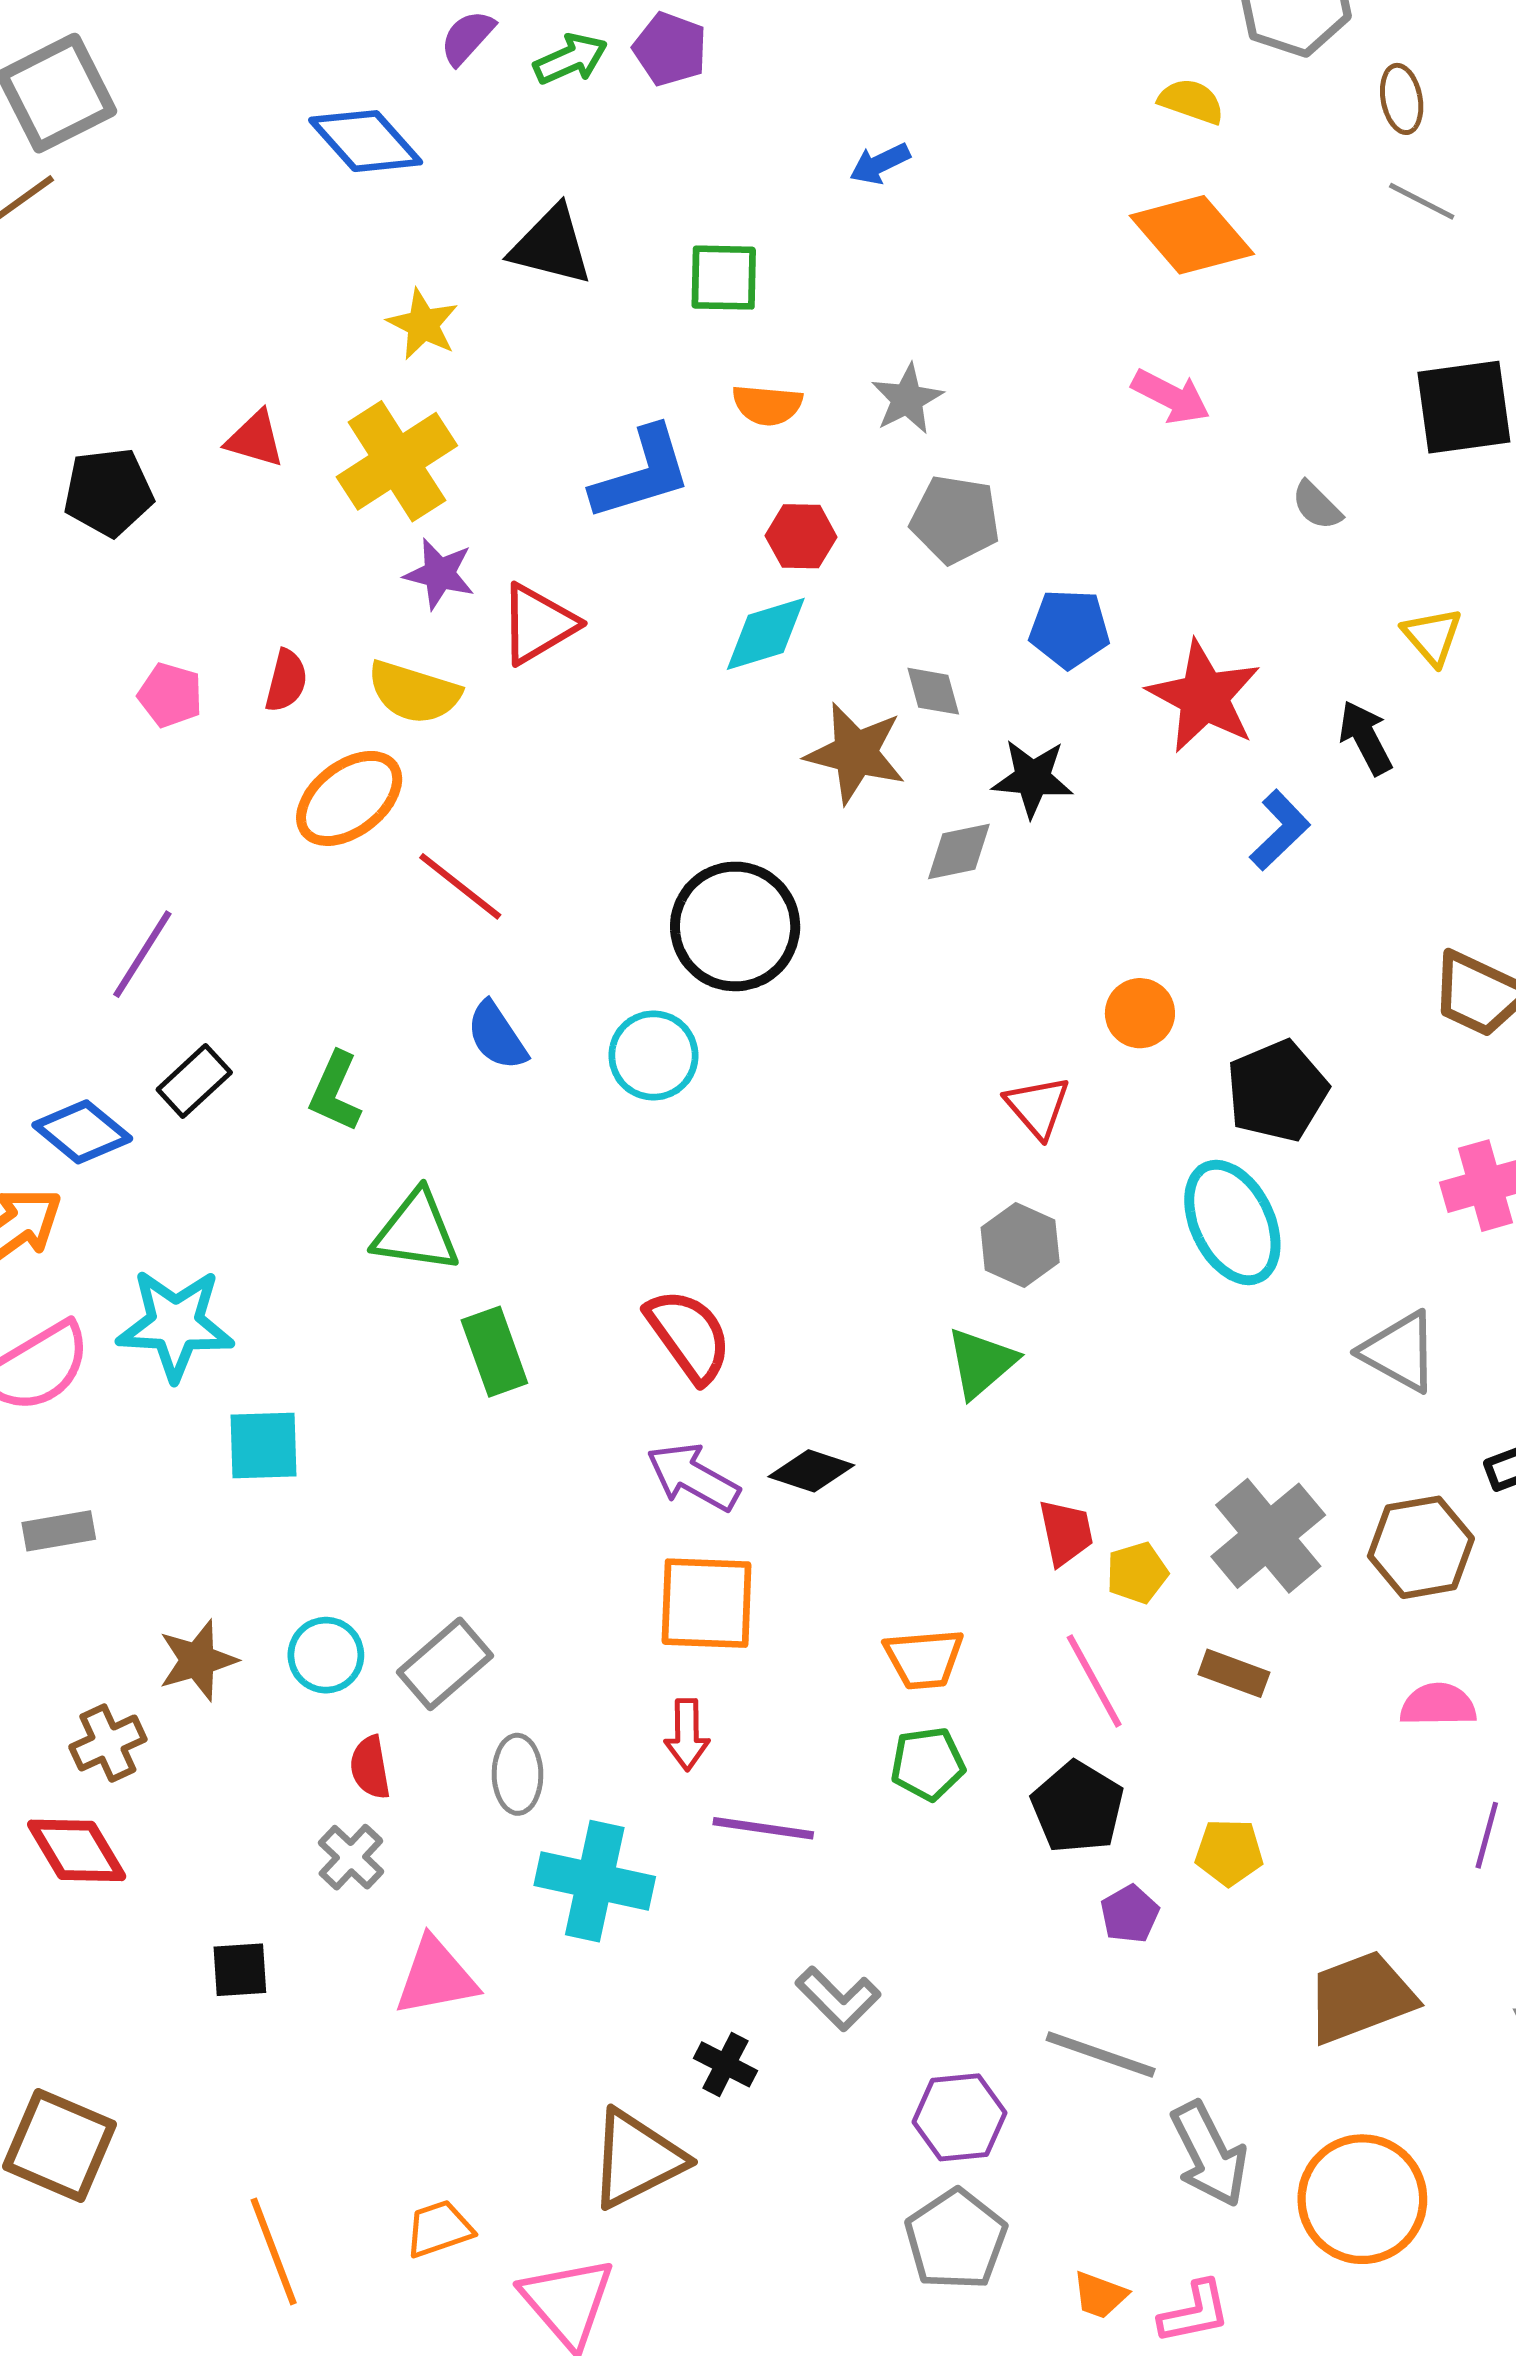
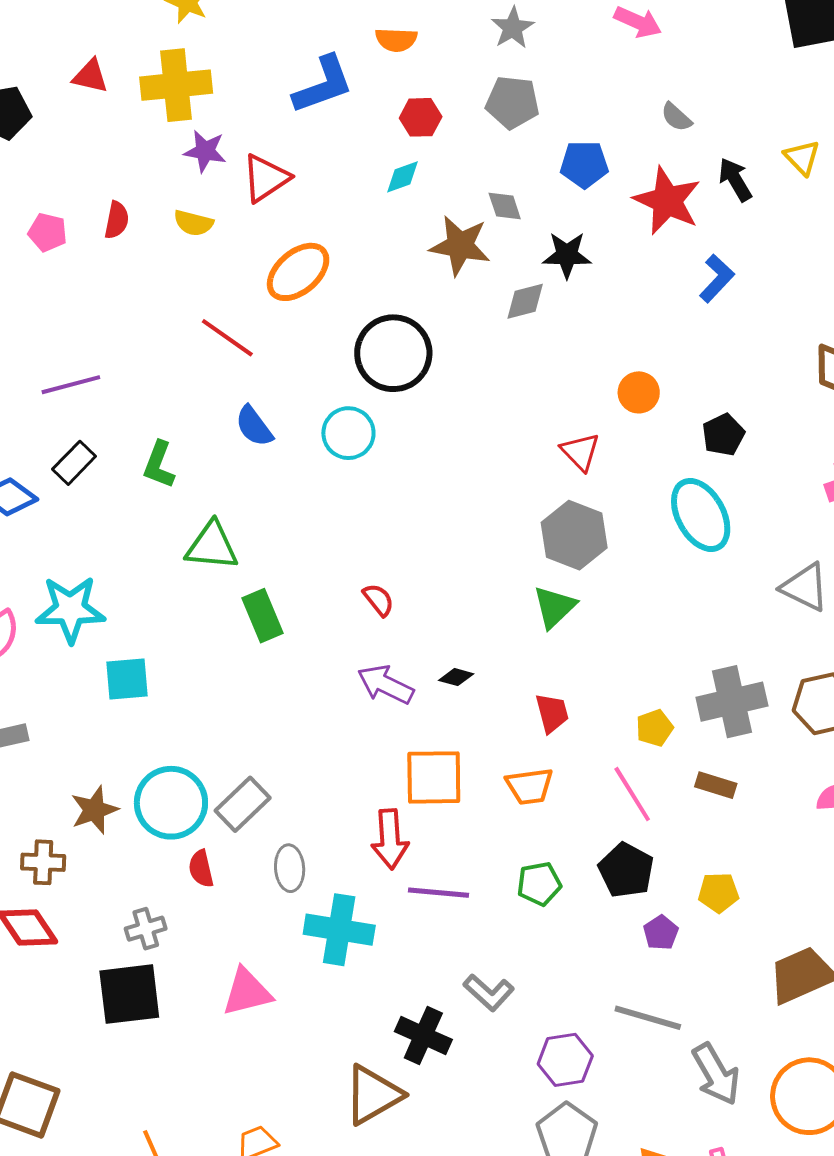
gray star: (907, 399) -> (513, 28), moved
yellow cross: (397, 461) -> (176, 85), turned 30
gray semicircle: (1317, 505) -> (676, 117), moved
cyan diamond: (766, 634) -> (403, 177), size x0.7
yellow semicircle: (414, 692) -> (194, 223), size x0.7
black arrow: (1366, 738) -> (735, 180), moved
orange ellipse: (349, 798) -> (298, 272), moved
purple line: (142, 954) -> (71, 385), moved, turned 46
black pentagon: (1277, 1091) -> (723, 435), size x0.7
gray hexagon: (1020, 1245) -> (574, 535), size x1.4
red semicircle: (689, 1335) -> (378, 600), size x0.6
black diamond: (811, 1471) -> (456, 677), size x0.7
red trapezoid: (1066, 1532) -> (552, 713), moved
gray cross: (1268, 1536) -> (732, 702), turned 30
orange square: (707, 1603) -> (434, 777), moved
cyan circle: (326, 1655) -> (171, 803), size x1.6
red arrow: (687, 1735) -> (390, 839), size x1.4
brown cross: (108, 1743) -> (43, 862), turned 30
green pentagon: (928, 1764) -> (539, 884), moved
gray cross: (351, 1857) -> (146, 929), moved, turned 33
black square: (240, 1970) -> (129, 994), size x1.8
black cross: (725, 2064) -> (423, 1035), size x1.5

